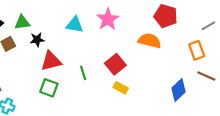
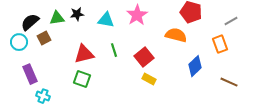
black star: (37, 40) -> (77, 14), moved
green line: (83, 73) -> (114, 50), moved
brown line: (206, 76) -> (229, 82), moved
blue diamond: (178, 90) -> (195, 66), moved

